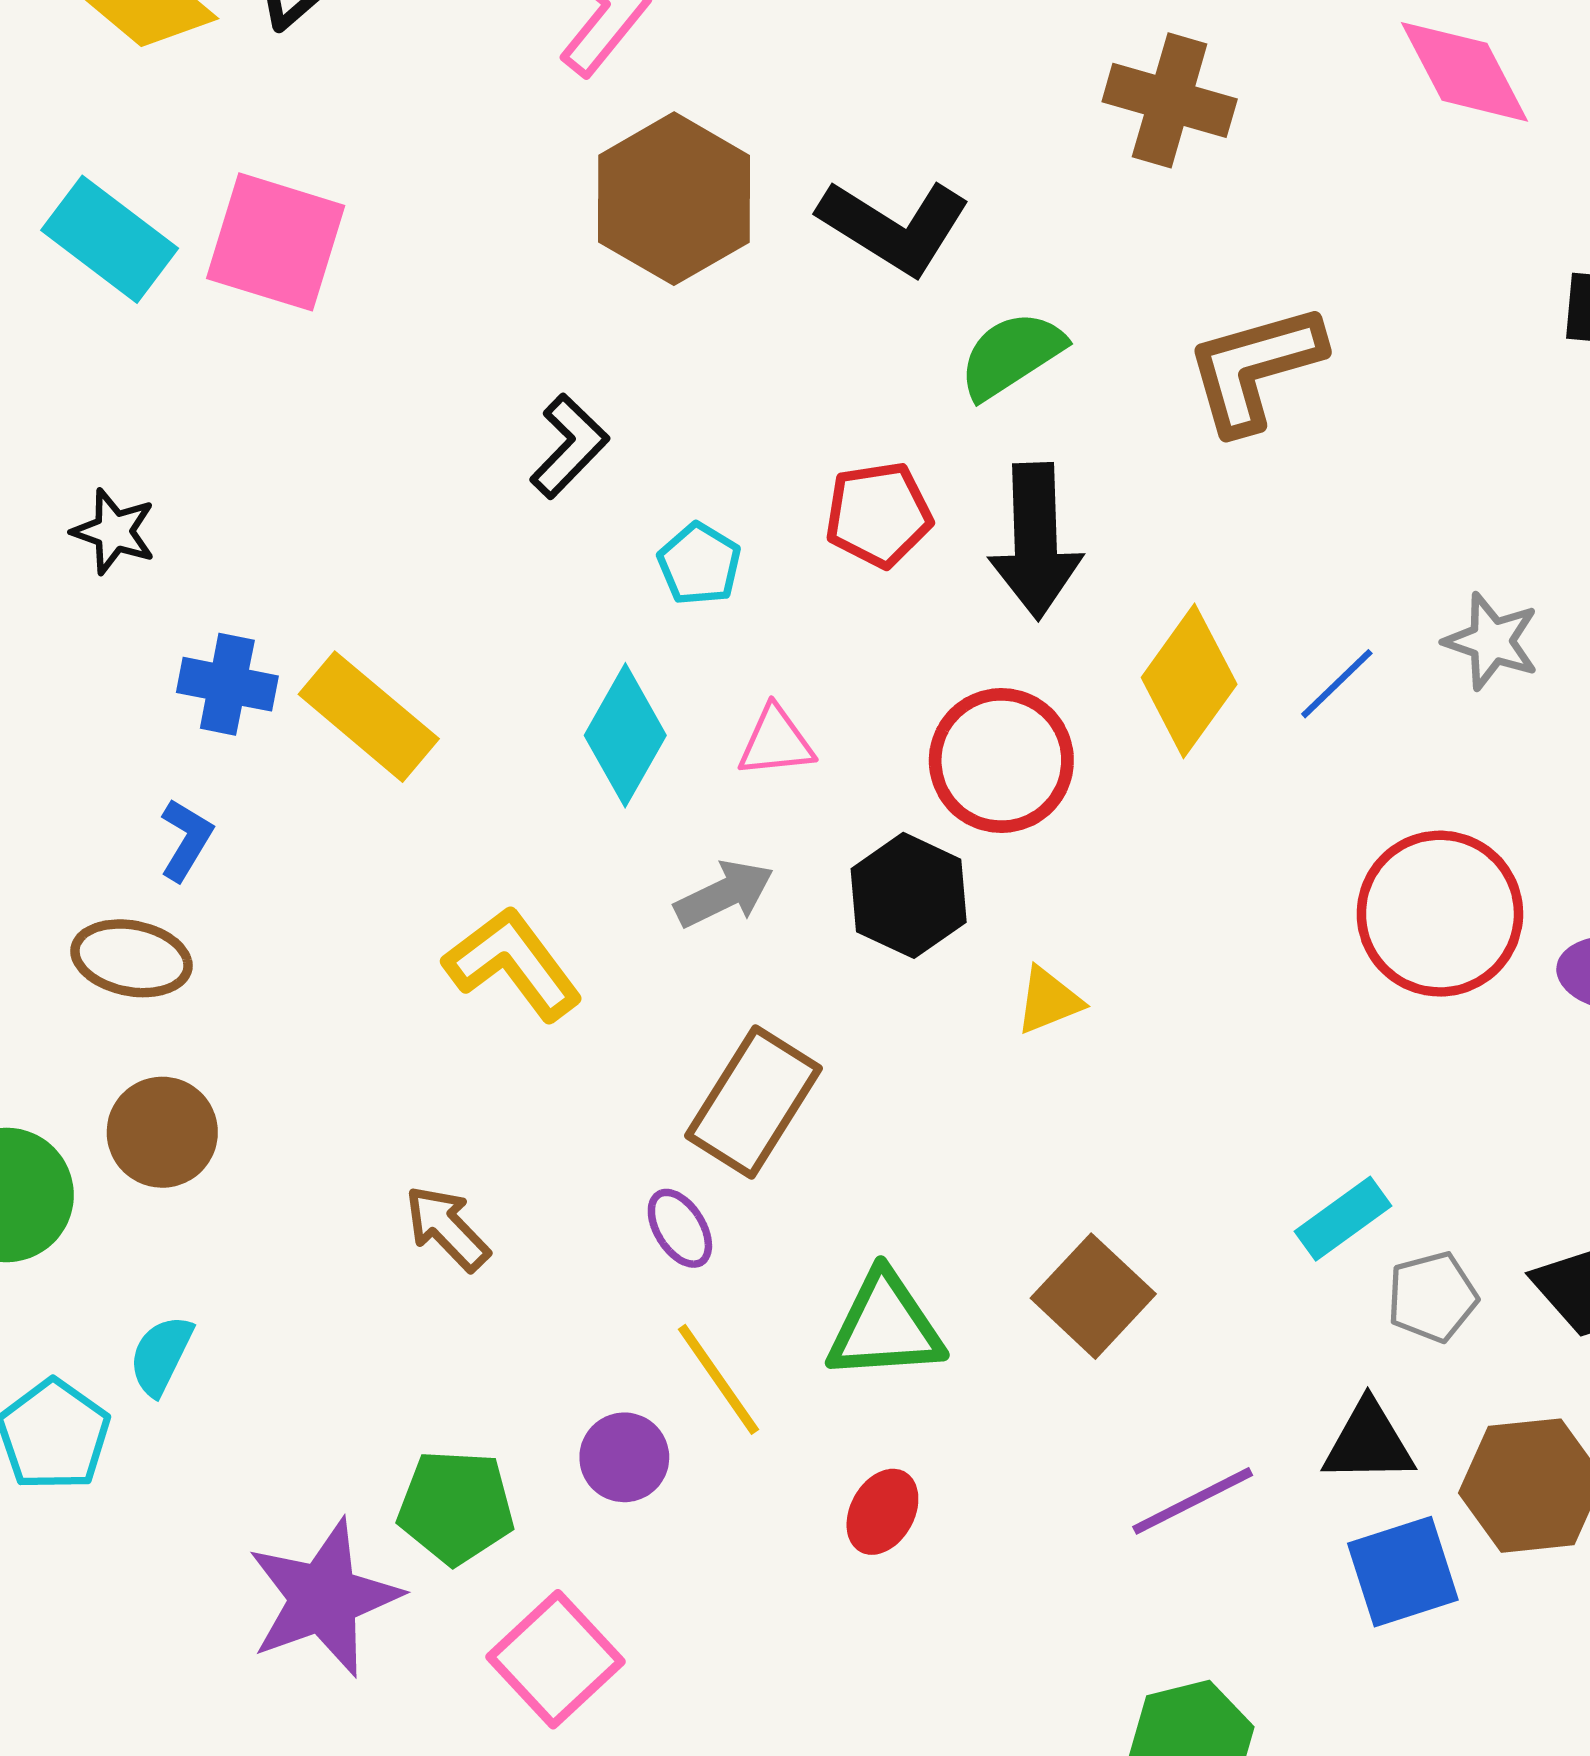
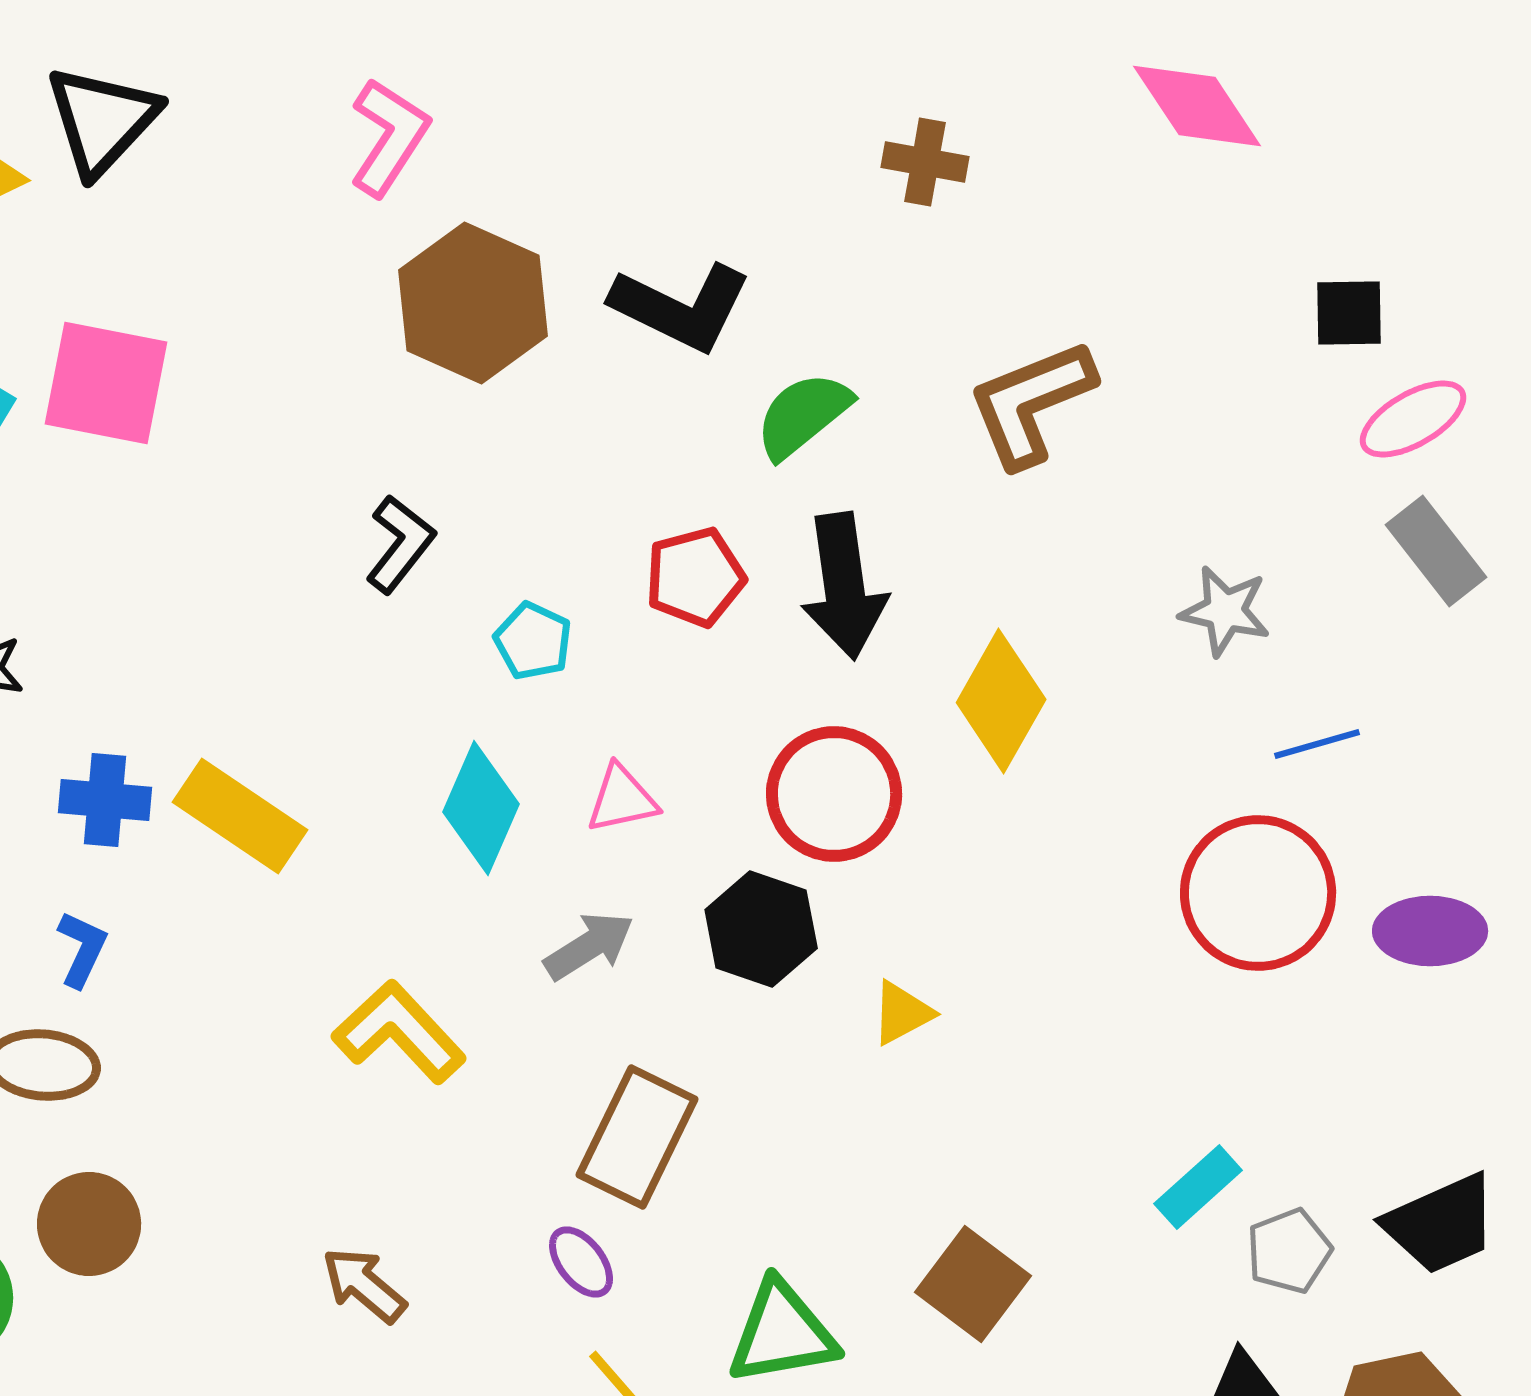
brown cross: (1170, 100) -> (925, 162), size x0.7
gray star: (1492, 641) -> (1225, 611), moved
blue line: (1337, 684) -> (1317, 744), moved, turned 34

